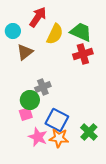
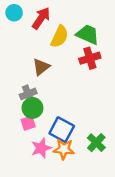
cyan circle: (13, 31) -> (14, 13), moved
brown triangle: (25, 52) -> (41, 67), moved
gray cross: (43, 87) -> (28, 94), moved
pink star: (38, 137) -> (41, 148), turned 30

